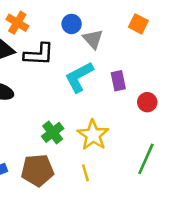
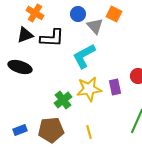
orange square: (138, 24) -> (114, 14), moved
purple rectangle: (118, 81) -> (115, 87), moved
yellow star: (93, 135) -> (89, 89), moved, turned 30

